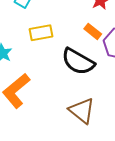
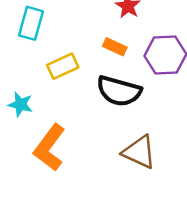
orange rectangle: (93, 31) -> (115, 47), moved

